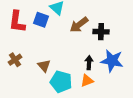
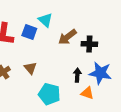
brown triangle: (44, 66) -> (30, 68), moved
orange triangle: (87, 81) -> (87, 93), moved, turned 40

